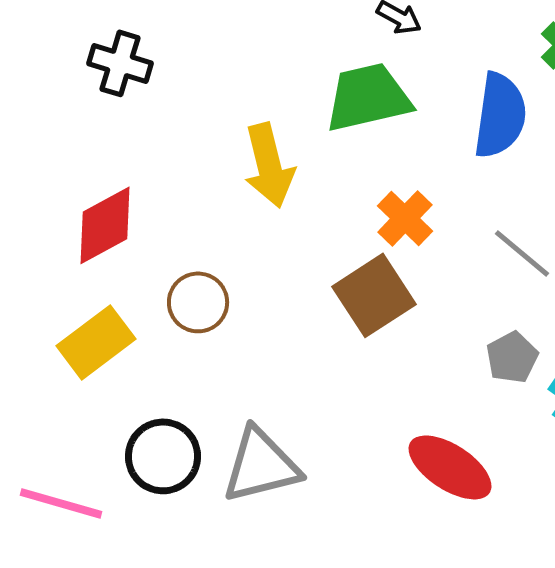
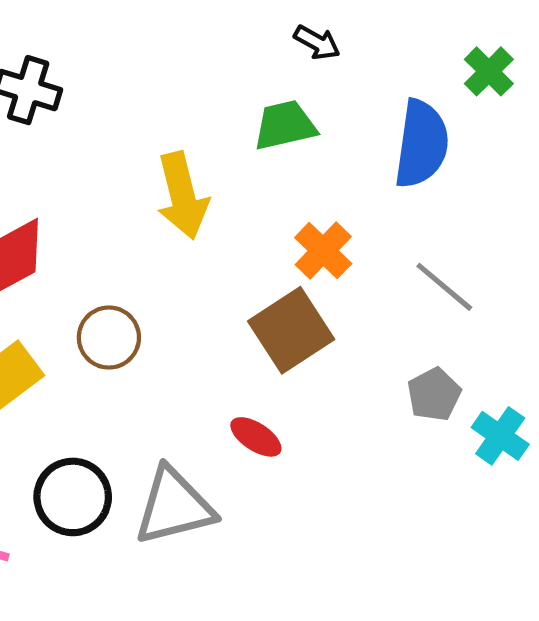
green trapezoid: (368, 97) -> (285, 125), size x0.7
red ellipse: (450, 467) -> (256, 437), moved, size x0.6

